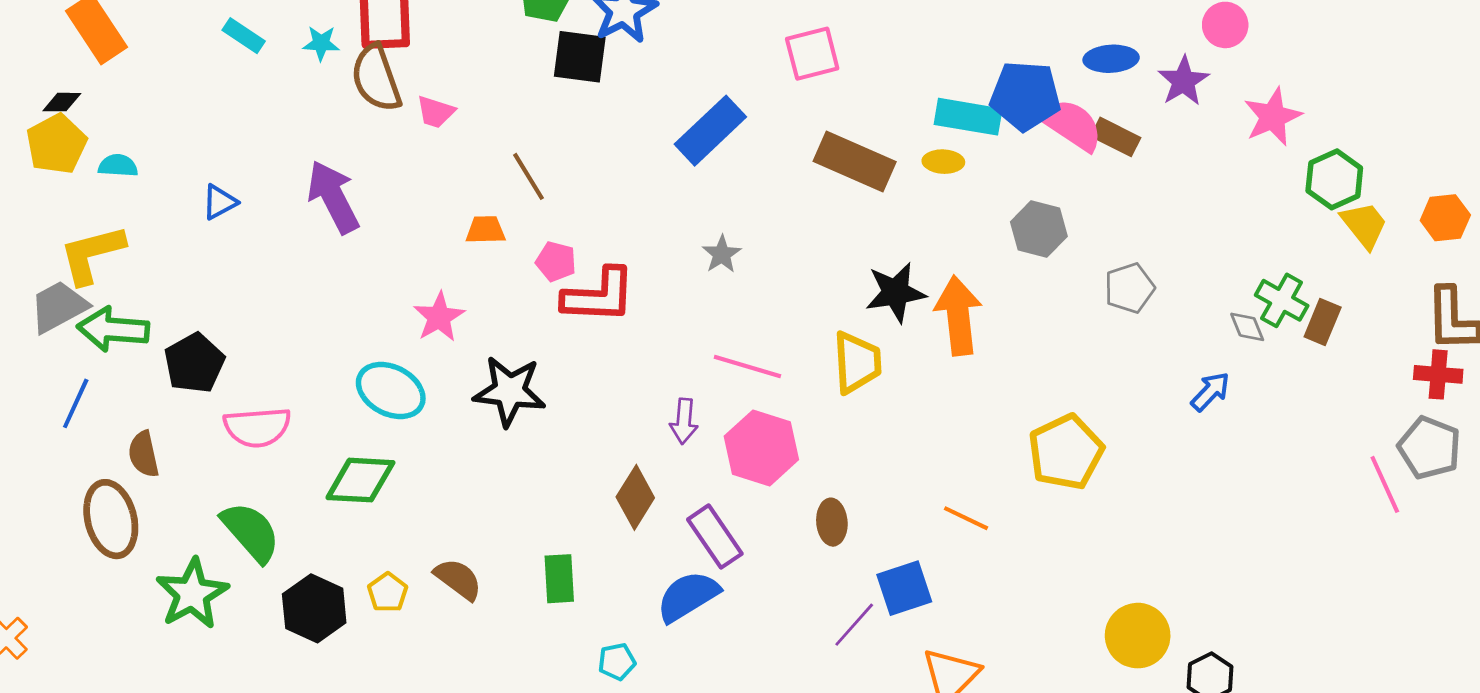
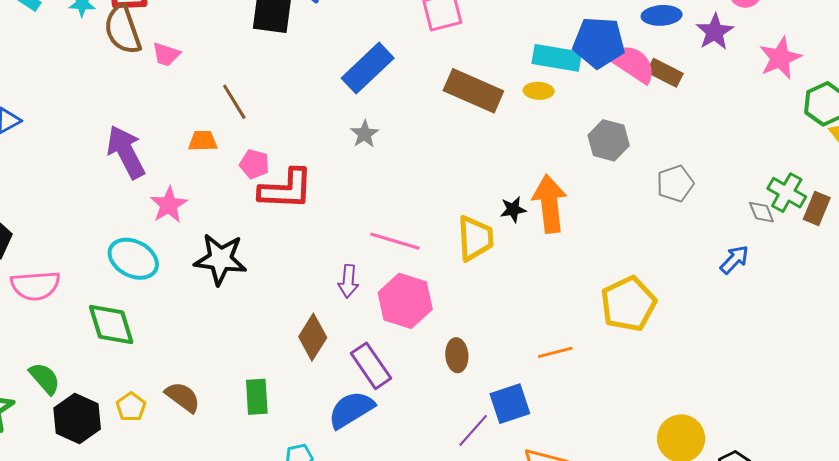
purple arrow: (333, 197) -> (126, 152), moved
gray star: (722, 254) -> (365, 134), moved
black star: (896, 292) -> (513, 209), moved, size x0.6
green diamond: (360, 480) -> (111, 324), turned 70
orange line: (966, 518) -> (555, 352), turned -40
green semicircle: (251, 532) -> (45, 378), moved, size x0.7

